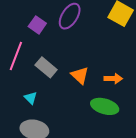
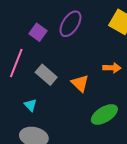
orange arrow: (113, 79) -> (112, 68), moved
green ellipse: (105, 106) -> (104, 114), turned -48

